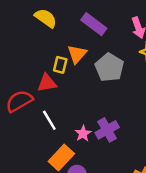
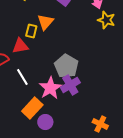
gray pentagon: (109, 67) -> (66, 66), moved
pink star: (83, 134) -> (50, 88), size x1.6

